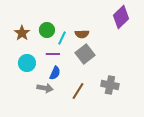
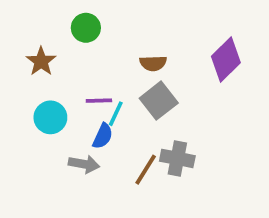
purple diamond: (121, 17) -> (226, 60), moved
green circle: (47, 30) -> (86, 28), moved
cyan line: (62, 38) -> (116, 114), moved
gray cross: (110, 85) -> (177, 158), moved

